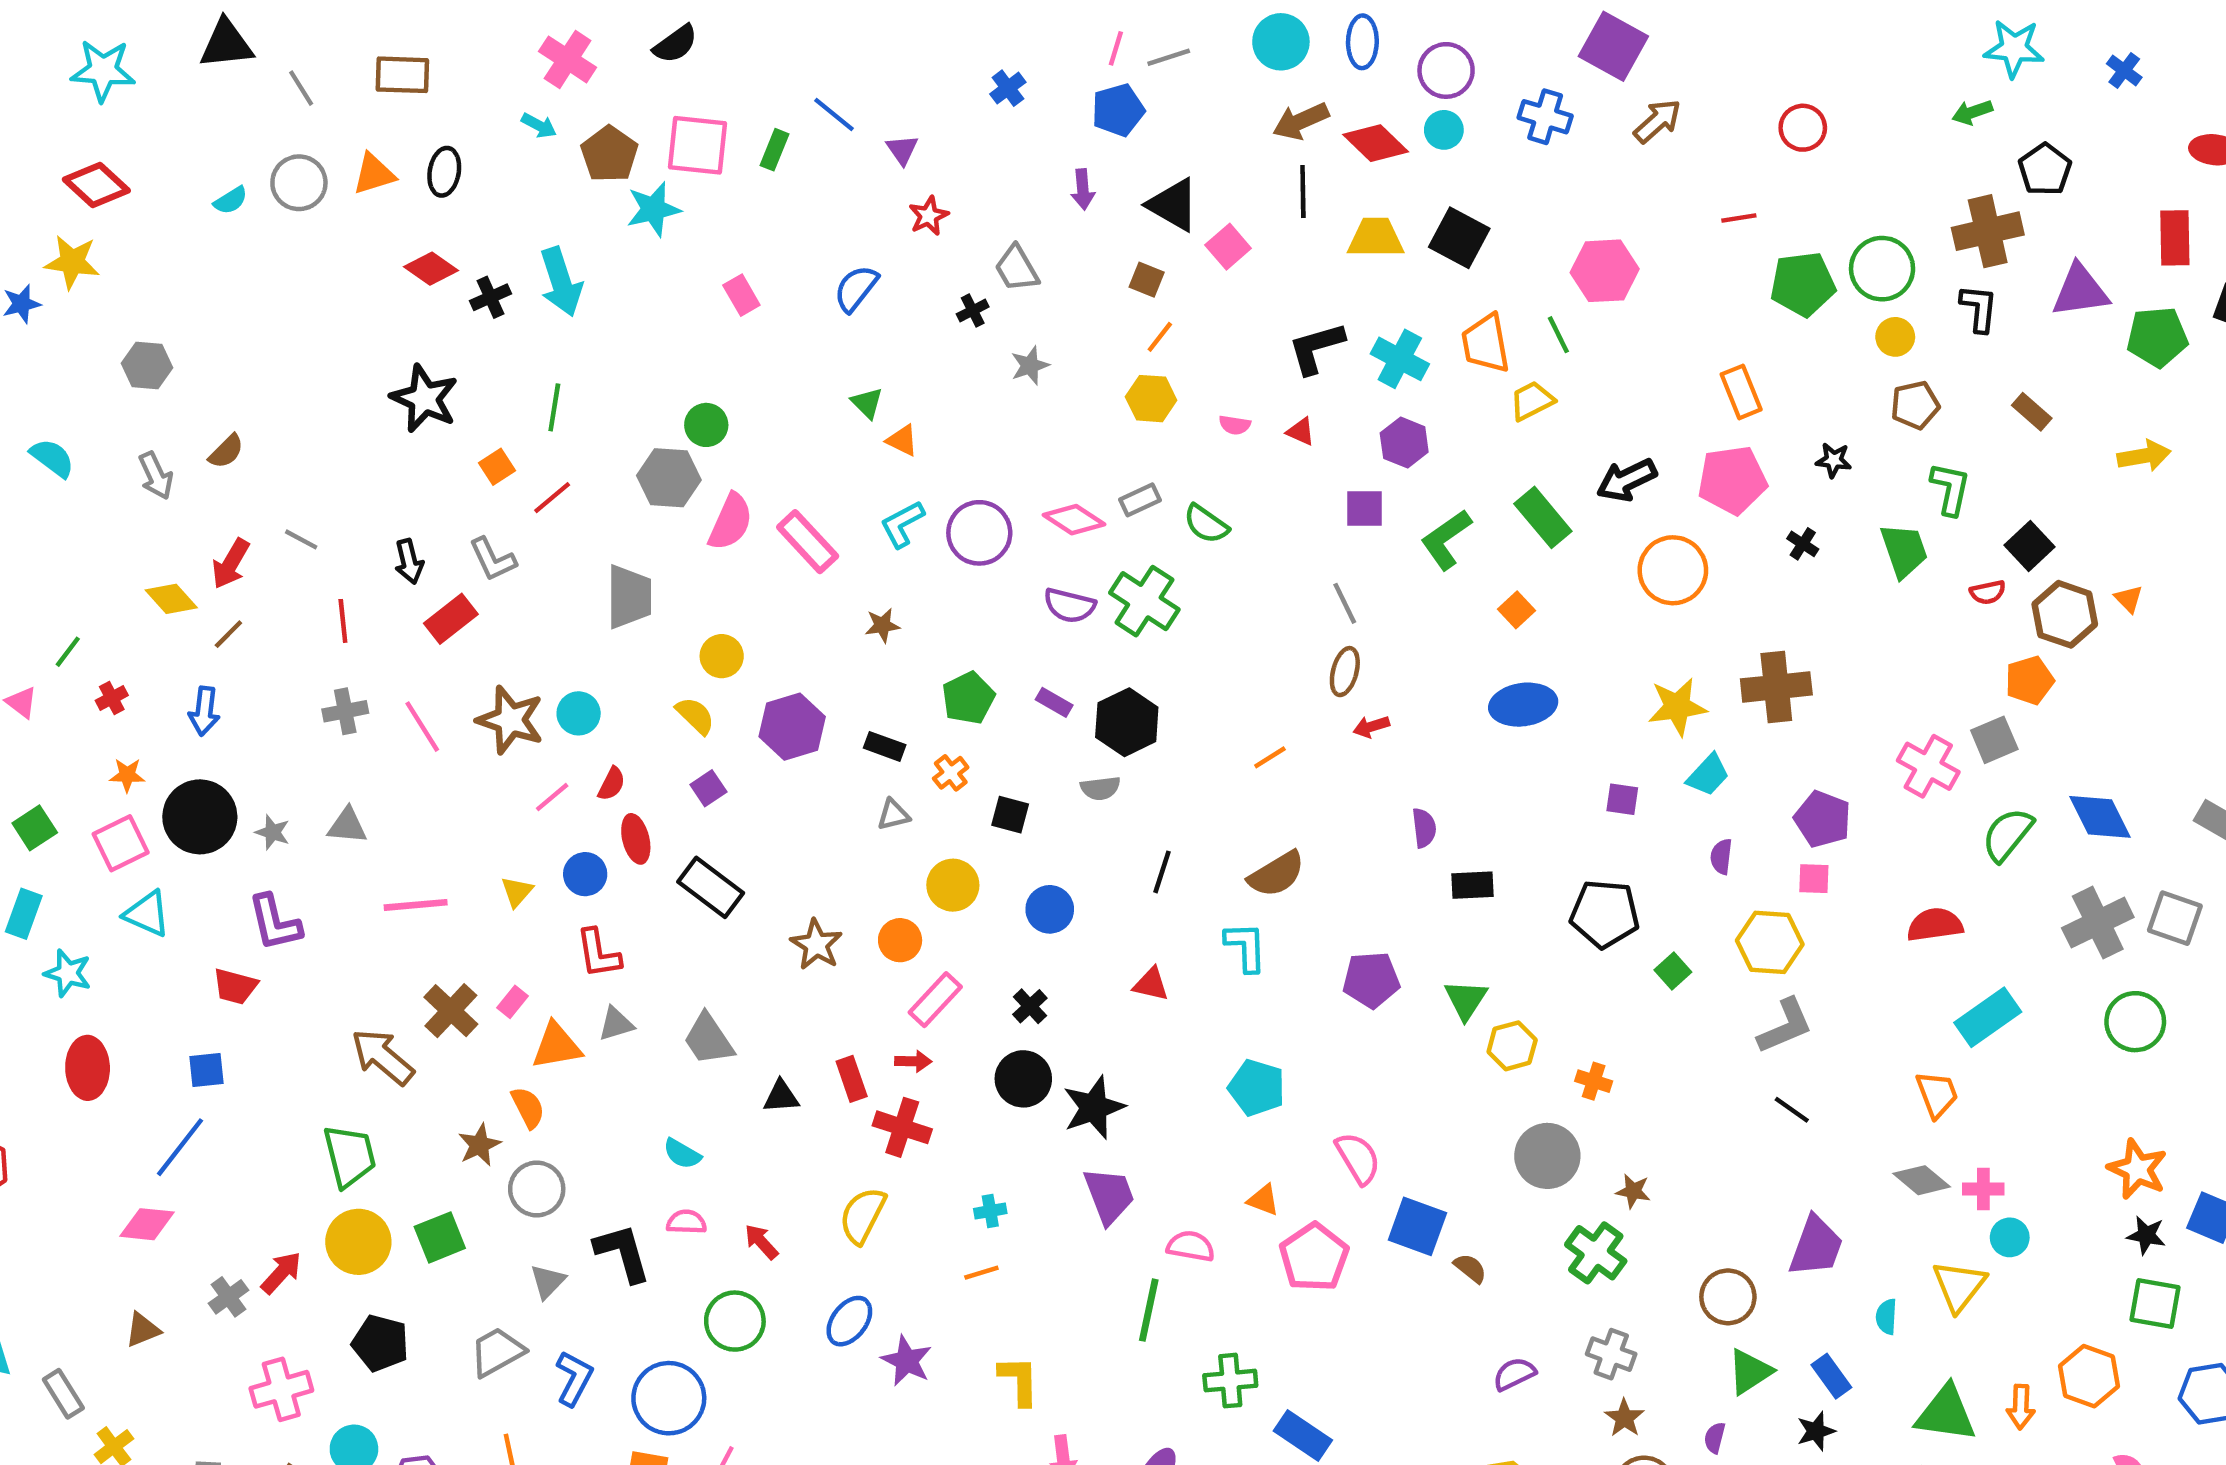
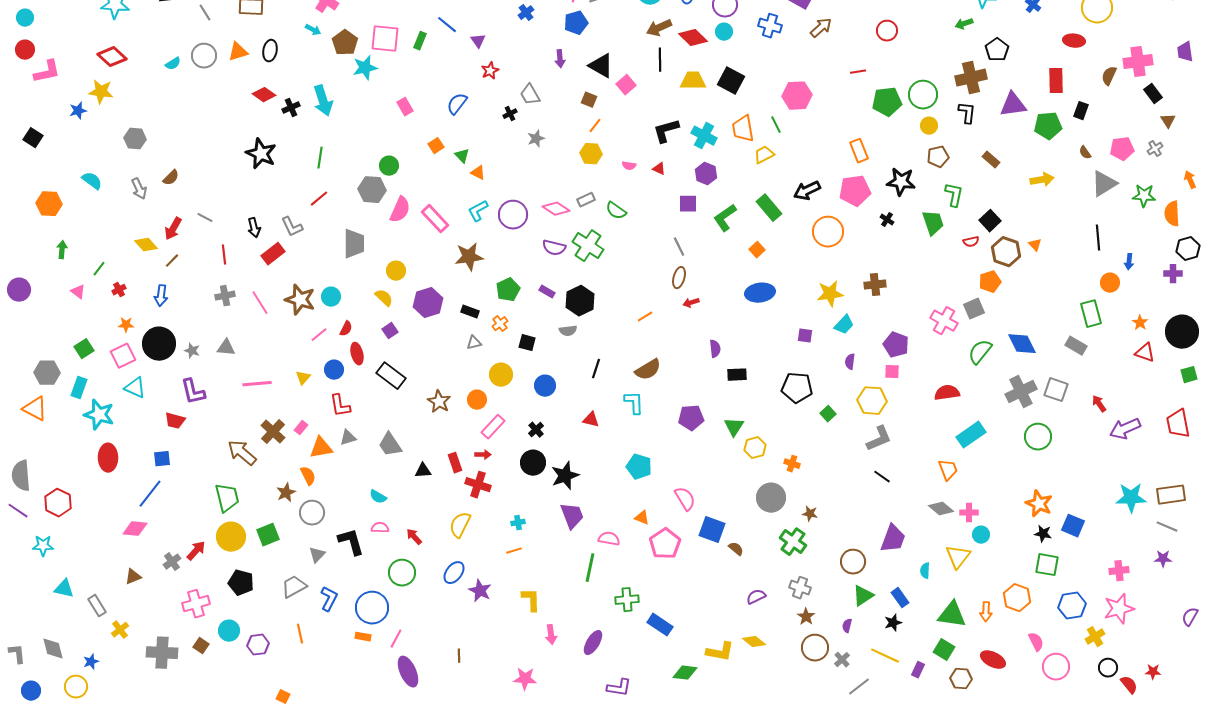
black star: (1834, 460) -> (901, 182), size x1.8
orange square: (497, 467) -> (436, 146), moved
brown star: (882, 625) -> (469, 257), size x1.8
brown cross: (1776, 687) -> (875, 285), size x0.7
cyan star: (68, 973) -> (99, 415), size x1.4

